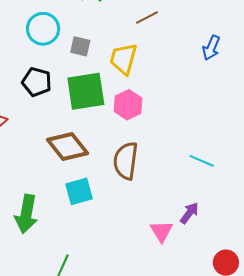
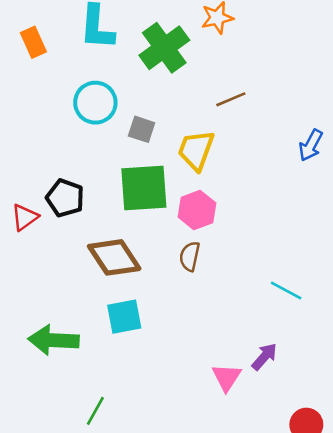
black pentagon: (37, 82) -> (65, 198), moved
brown semicircle: (126, 161) -> (190, 256), moved, size x0.6
green arrow: (26, 214) -> (54, 340), turned 78

